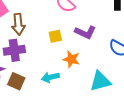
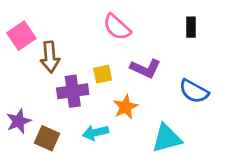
purple cross: (14, 50) -> (73, 91), moved
orange star: (71, 59) -> (125, 107), turned 30

